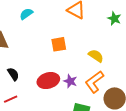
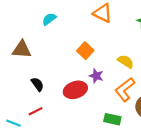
orange square: (59, 44) -> (85, 51), turned -35
purple star: (70, 81) -> (96, 76), moved

